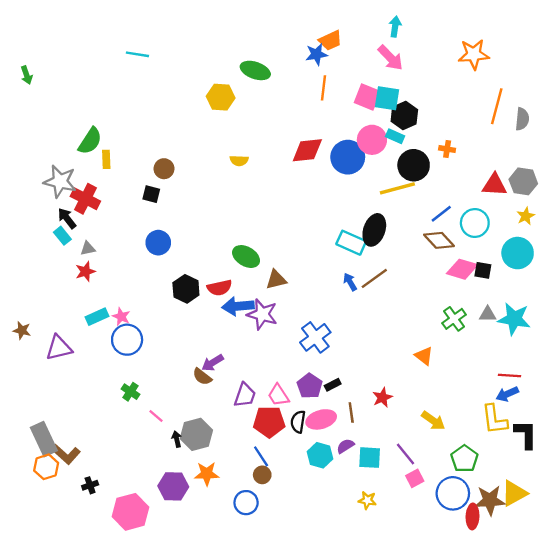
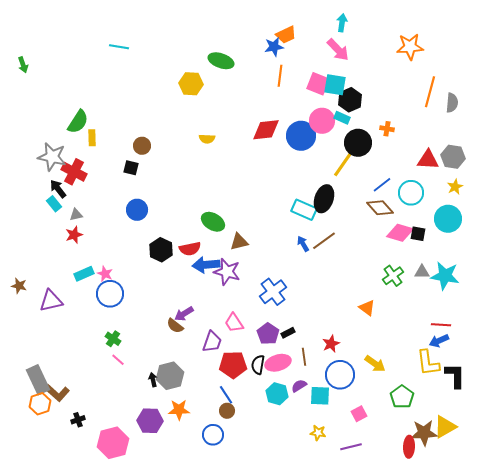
yellow line: (397, 188) -> (344, 163), turned -40
pink trapezoid: (278, 395) -> (234, 323), moved
pink line: (156, 416) -> (118, 360), moved
purple line: (405, 454) -> (351, 447), moved, turned -65
blue circle: (453, 493) -> (340, 375), moved

